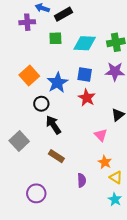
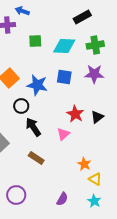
black rectangle: (63, 14) -> (82, 17), moved
blue star: (57, 83) -> (37, 85), turned -30
red star: (87, 98) -> (75, 114), moved
pink triangle: (101, 135) -> (63, 134), moved, turned 32
purple semicircle: (82, 180) -> (62, 199), moved, turned 32

